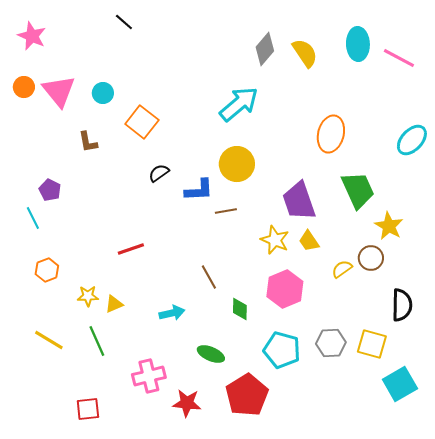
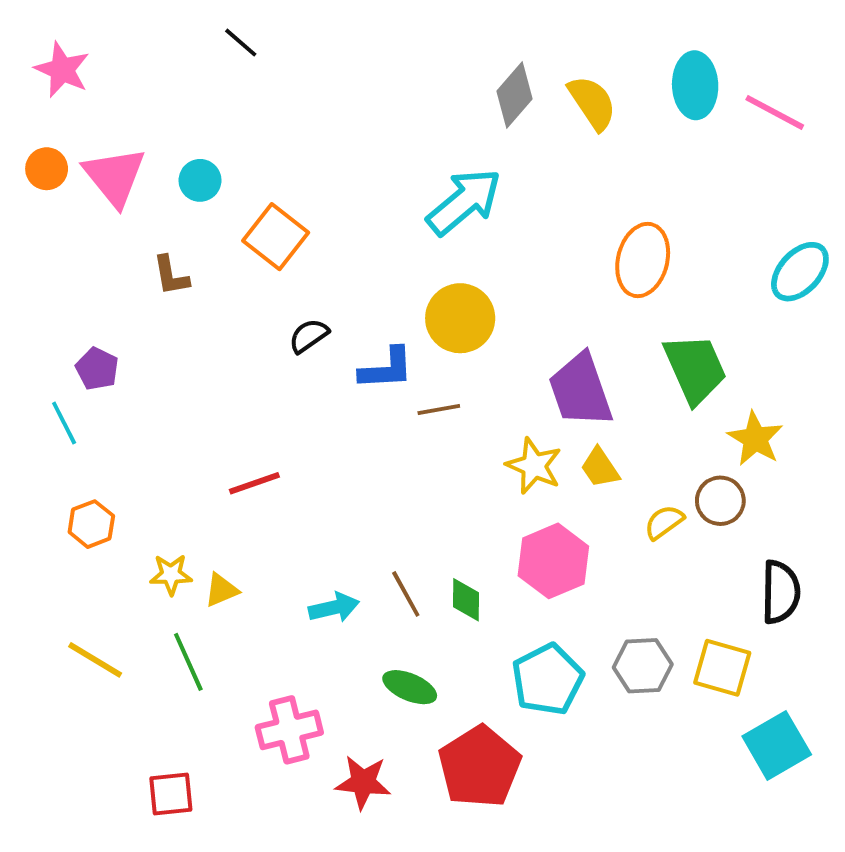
brown line: (209, 277) -> (406, 594), moved
cyan pentagon: (282, 350) -> (548, 679), turned 30

